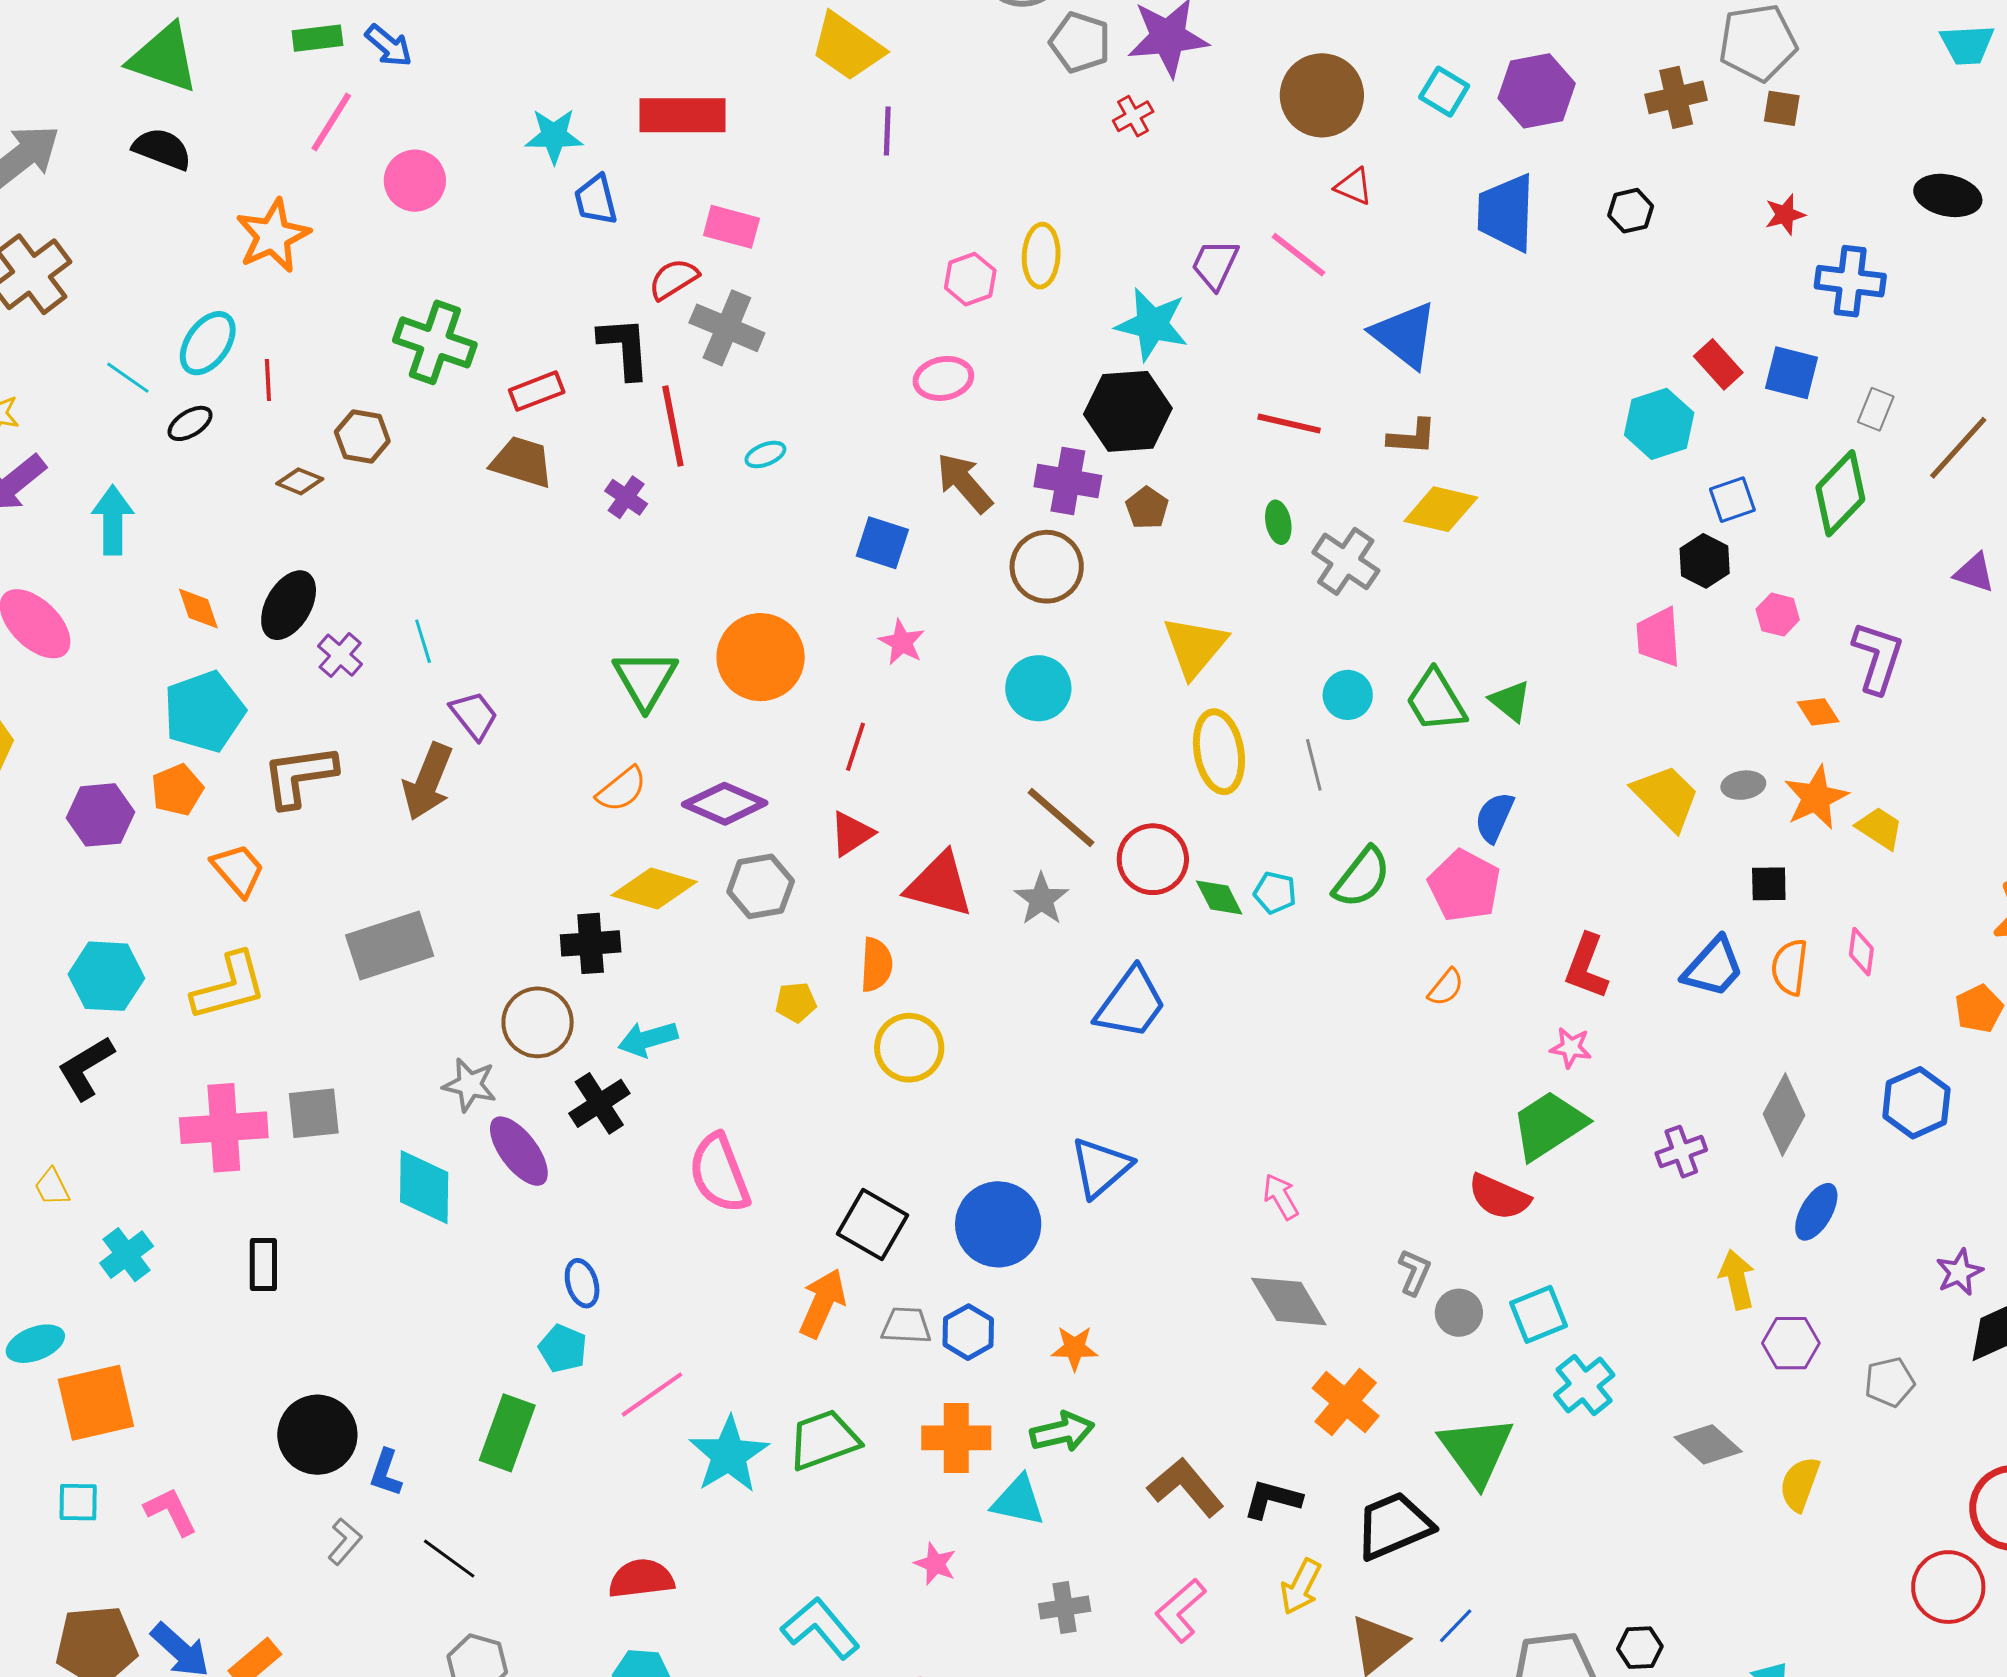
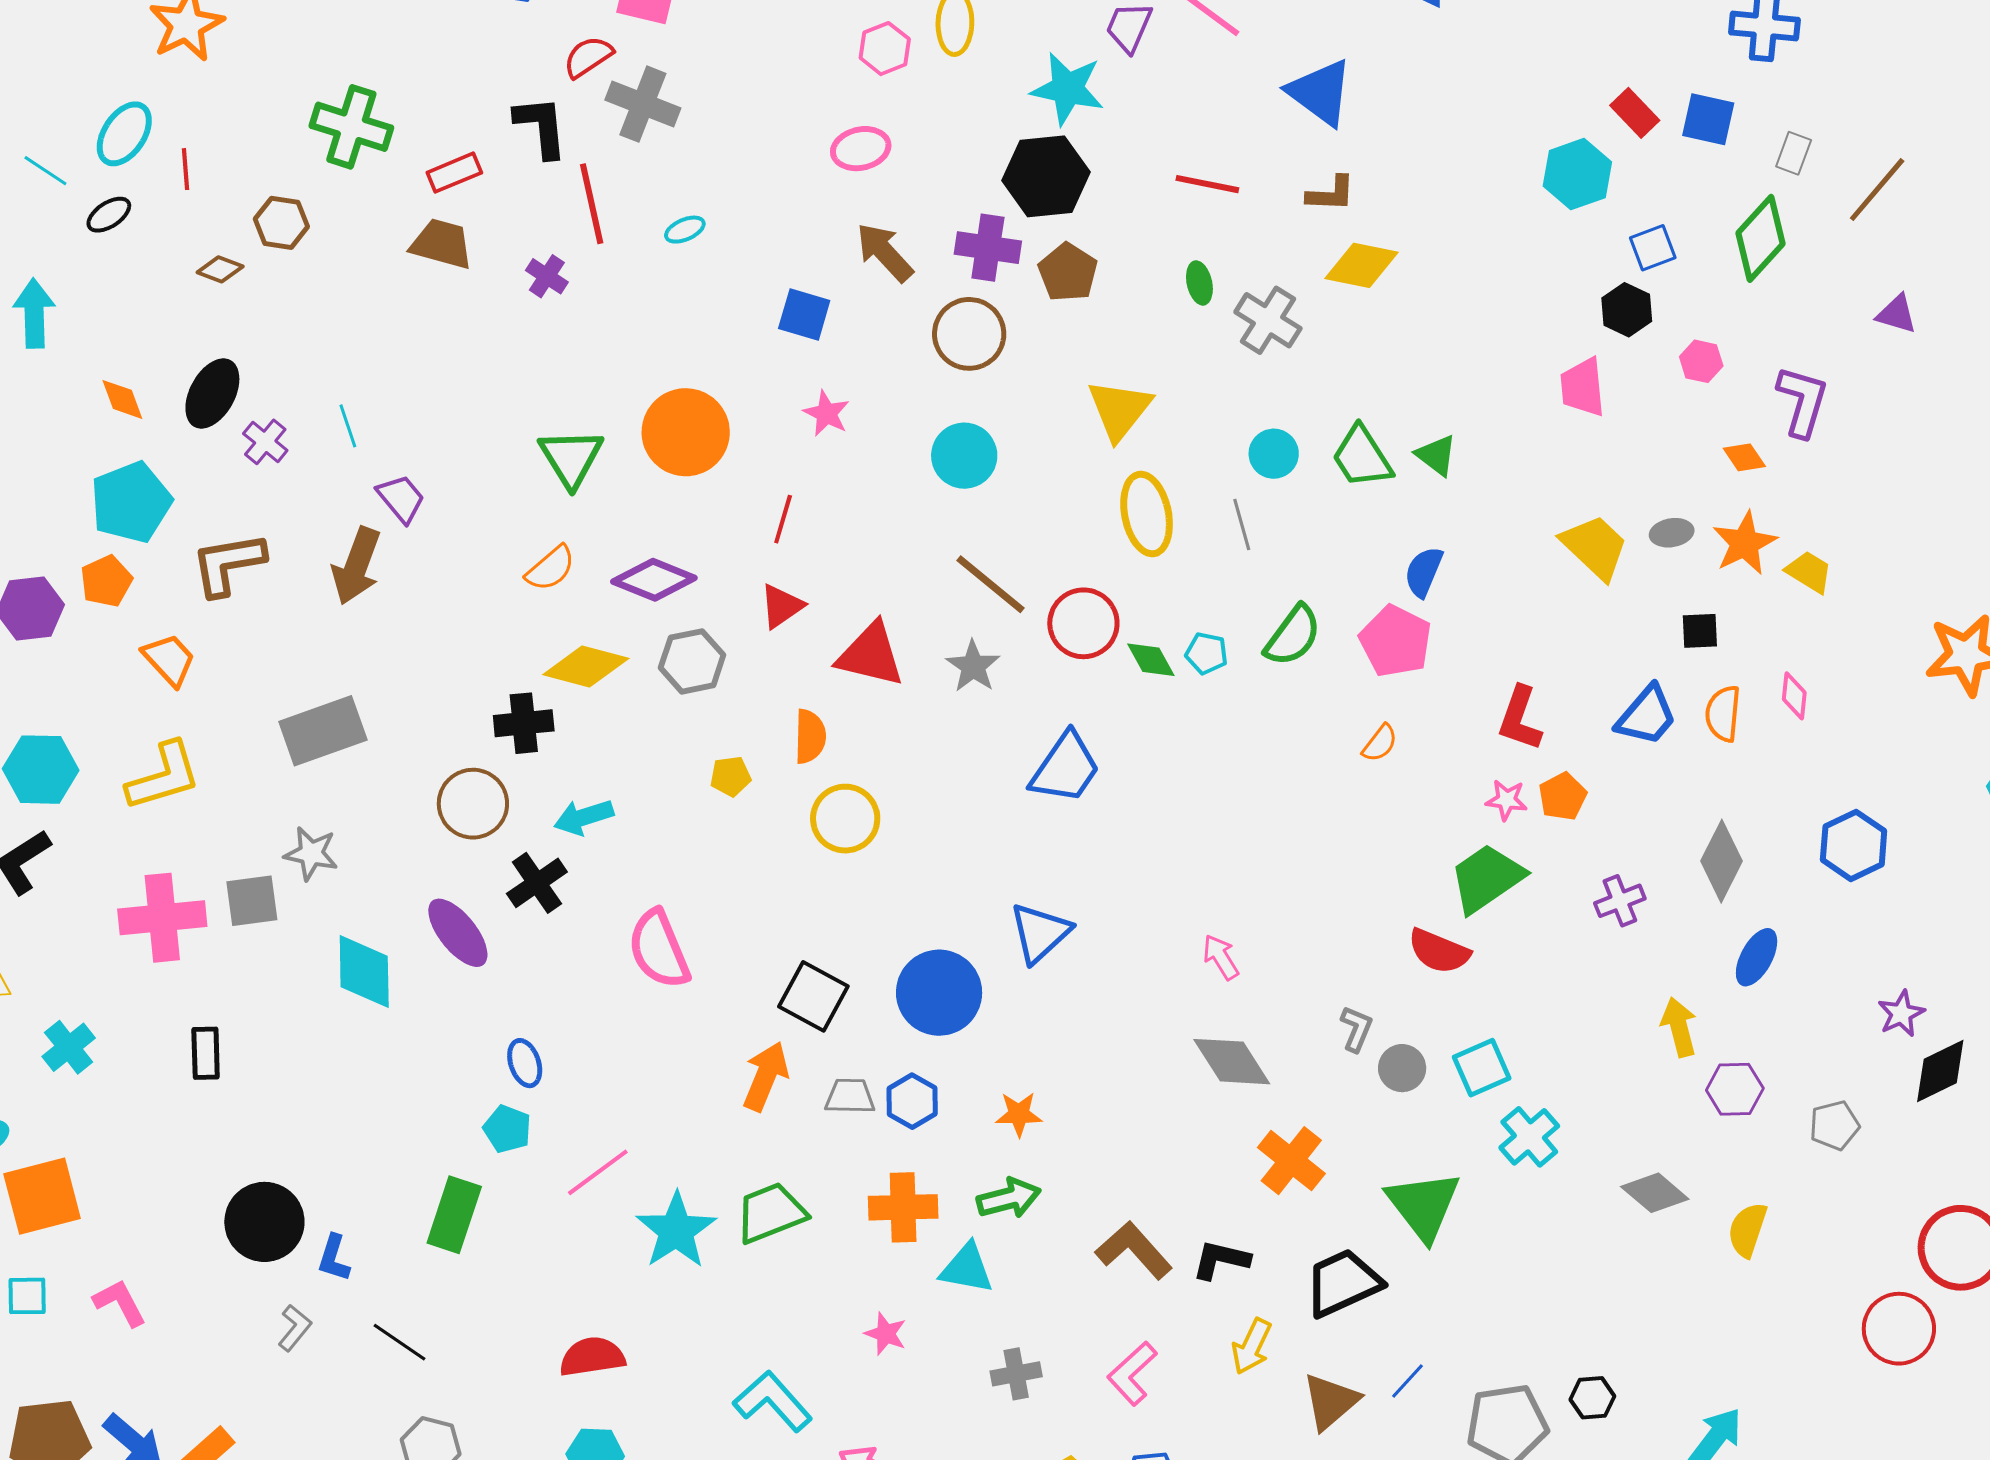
brown pentagon: (1147, 508) -> (1068, 272), size x1.4
orange pentagon: (1979, 1009) -> (1563, 796), moved
gray star: (470, 1085) -> (311, 853), moved

